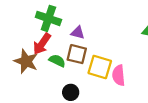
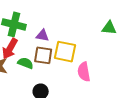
yellow square: (100, 67) -> (65, 52), moved

